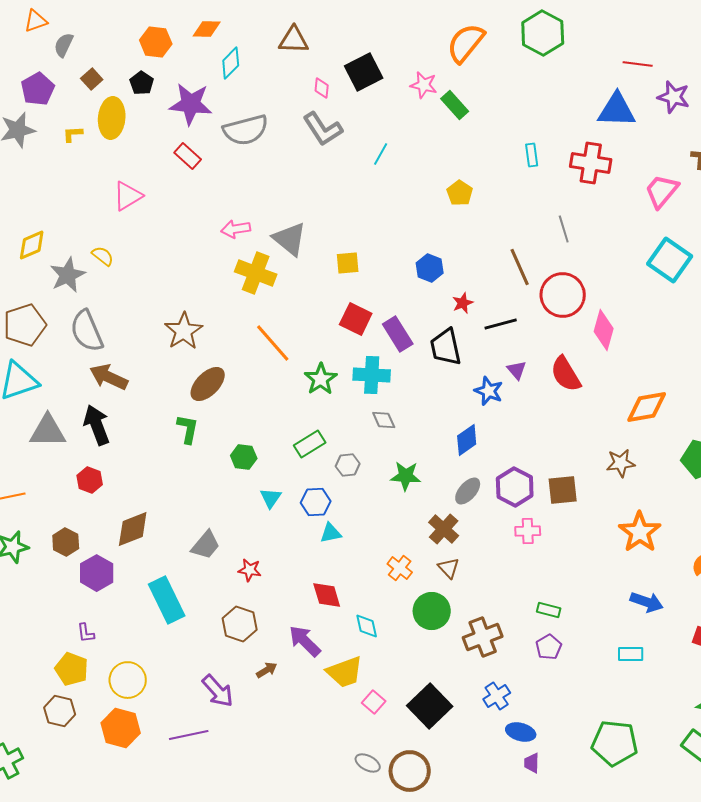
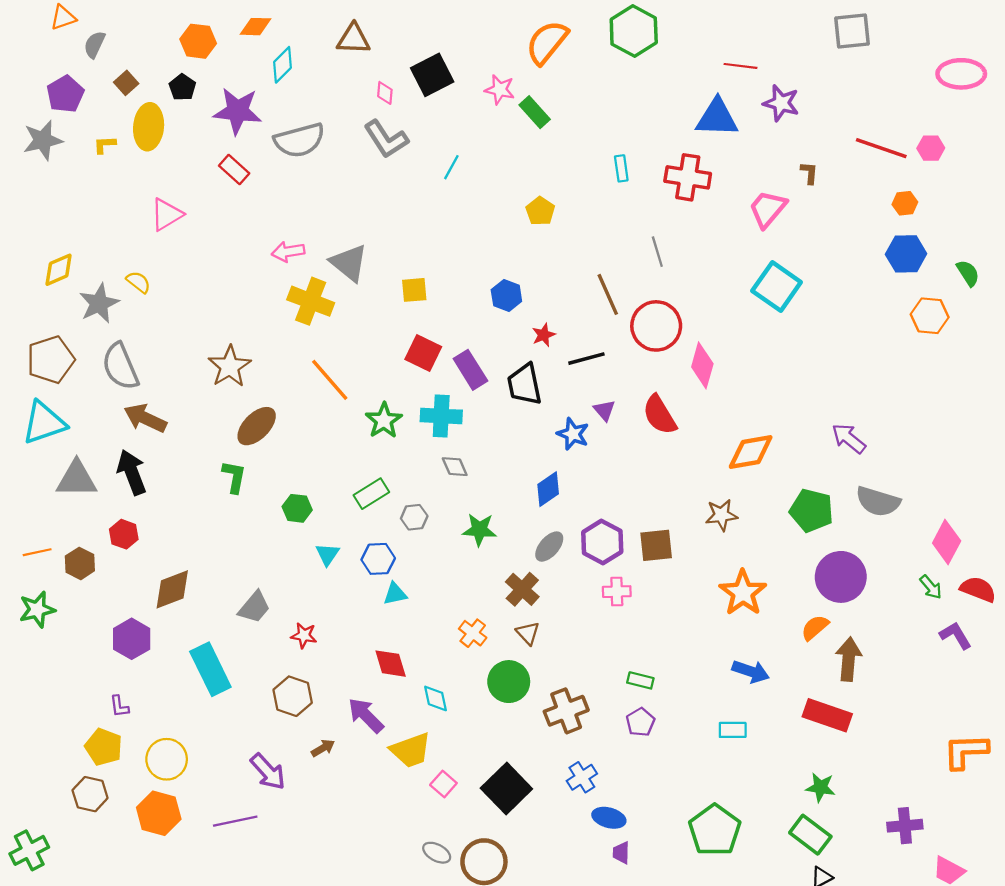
brown hexagon: (66, 542) -> (80, 563), moved
green pentagon: (615, 743) -> (715, 830), turned 30

